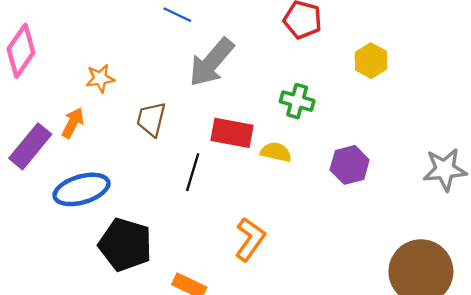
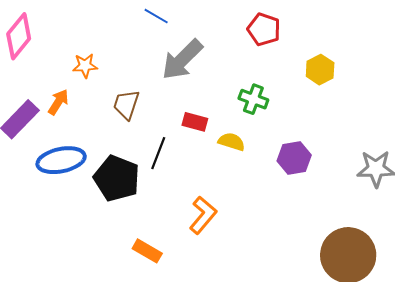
red rectangle: (232, 133) -> (195, 122), size x0.7
black pentagon: (125, 245) -> (117, 178), moved

